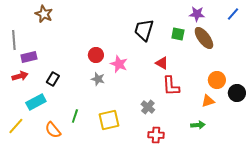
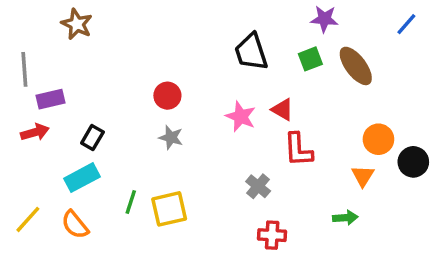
purple star: (197, 14) -> (324, 19), moved
black trapezoid: (144, 30) -> (251, 52), turned -35
green square: (178, 34) -> (310, 59), turned -32
pink star: (119, 64) -> (241, 117), moved
orange triangle: (208, 101) -> (363, 176), turned -40
cyan rectangle: (36, 102) -> (82, 178), moved
yellow square: (109, 120) -> (169, 209), moved
orange semicircle: (53, 130) -> (75, 225), moved

